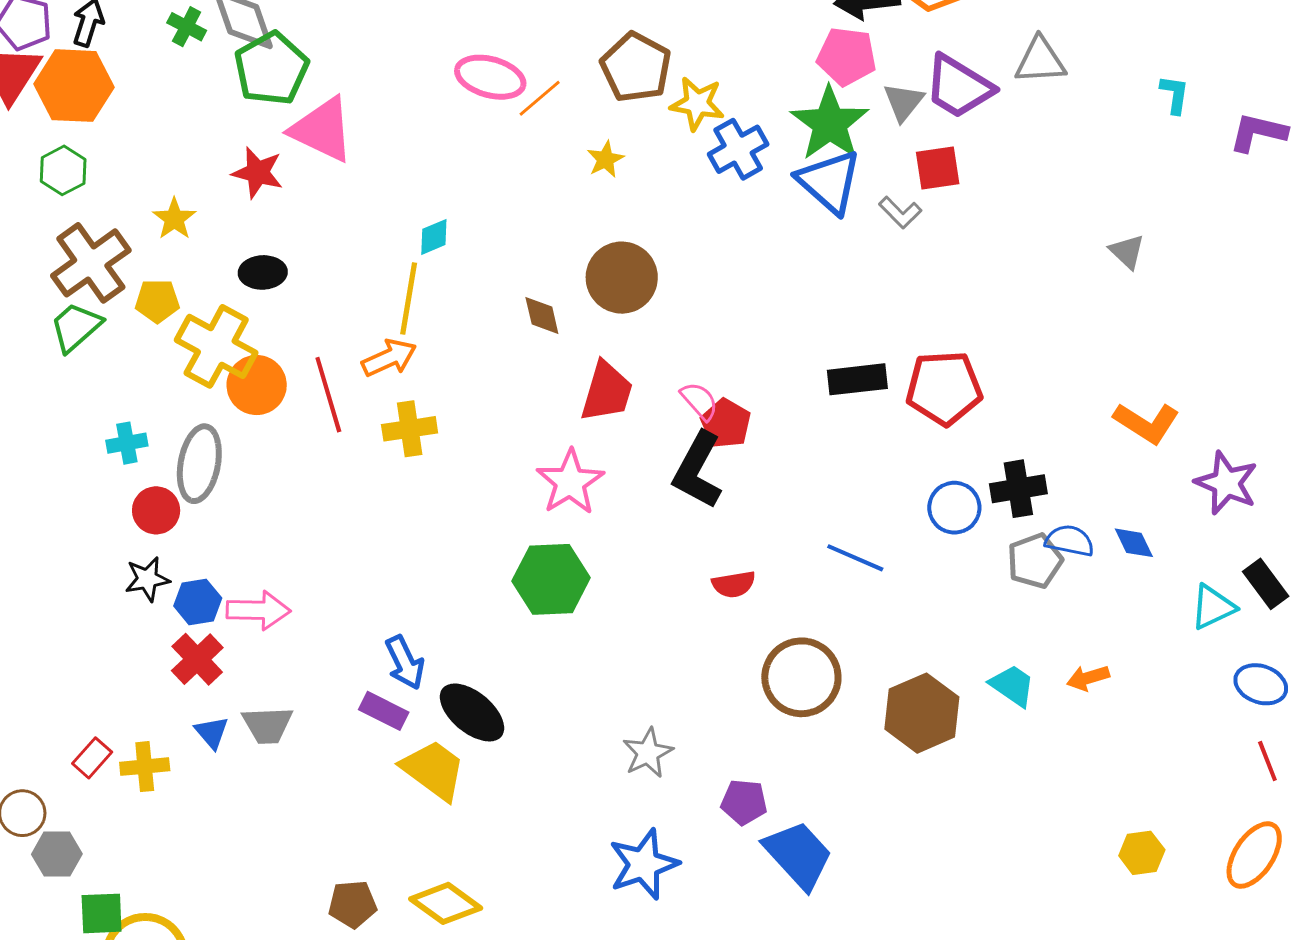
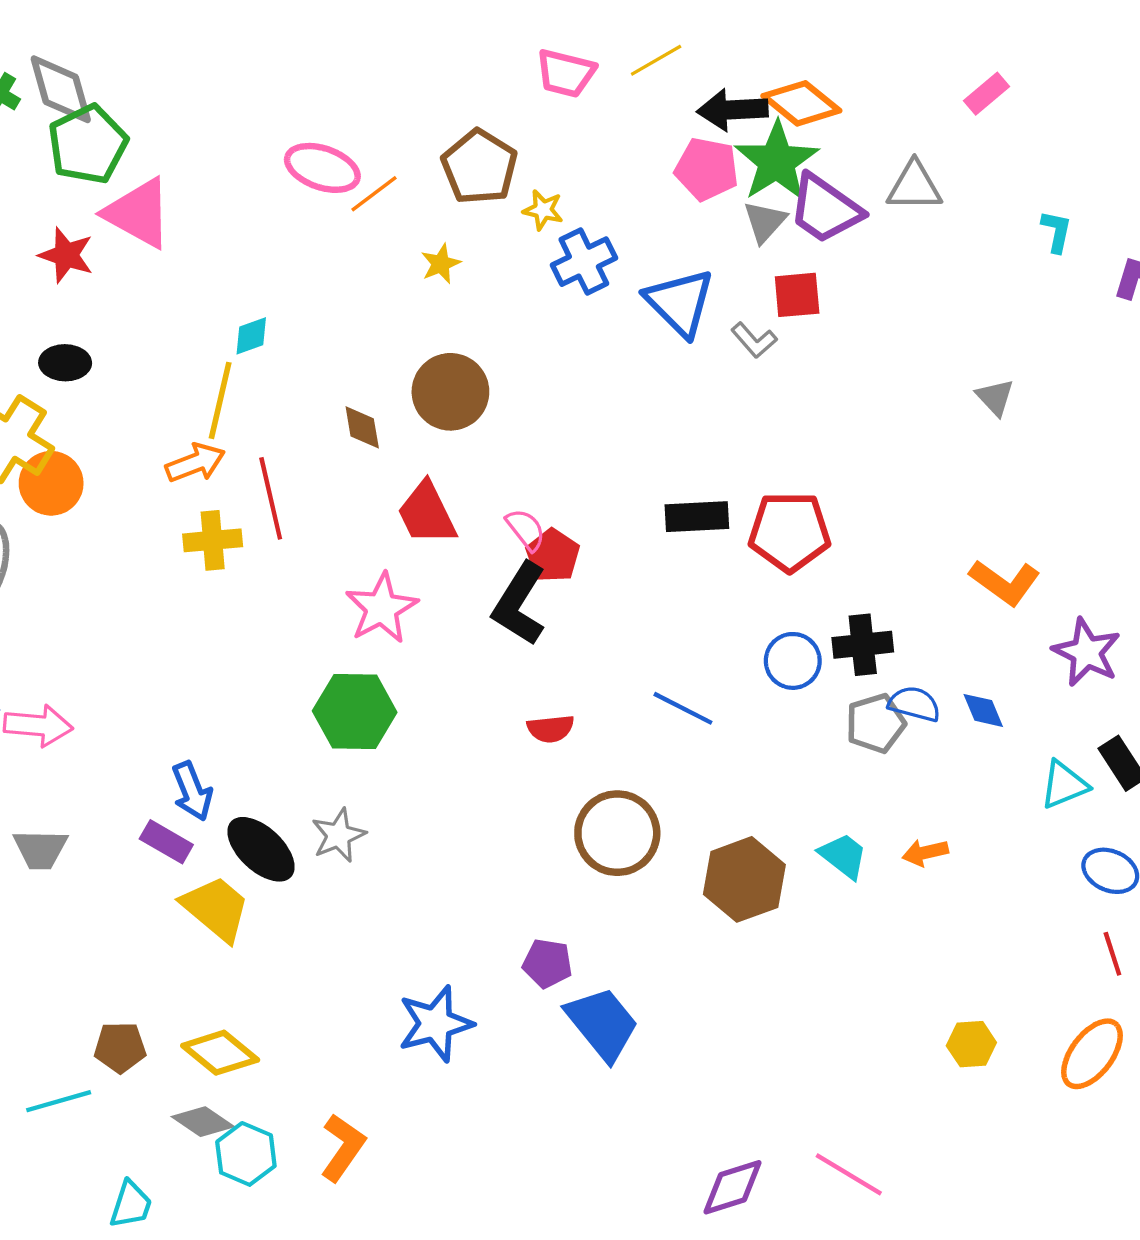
yellow star: (697, 104) -> (543, 210), size x0.7
green star: (830, 124) -> (777, 161), moved
red trapezoid: (607, 392) -> (427, 513), turned 134
red line: (328, 395) -> (271, 498), moved
gray star: (648, 753) -> (339, 835), moved

